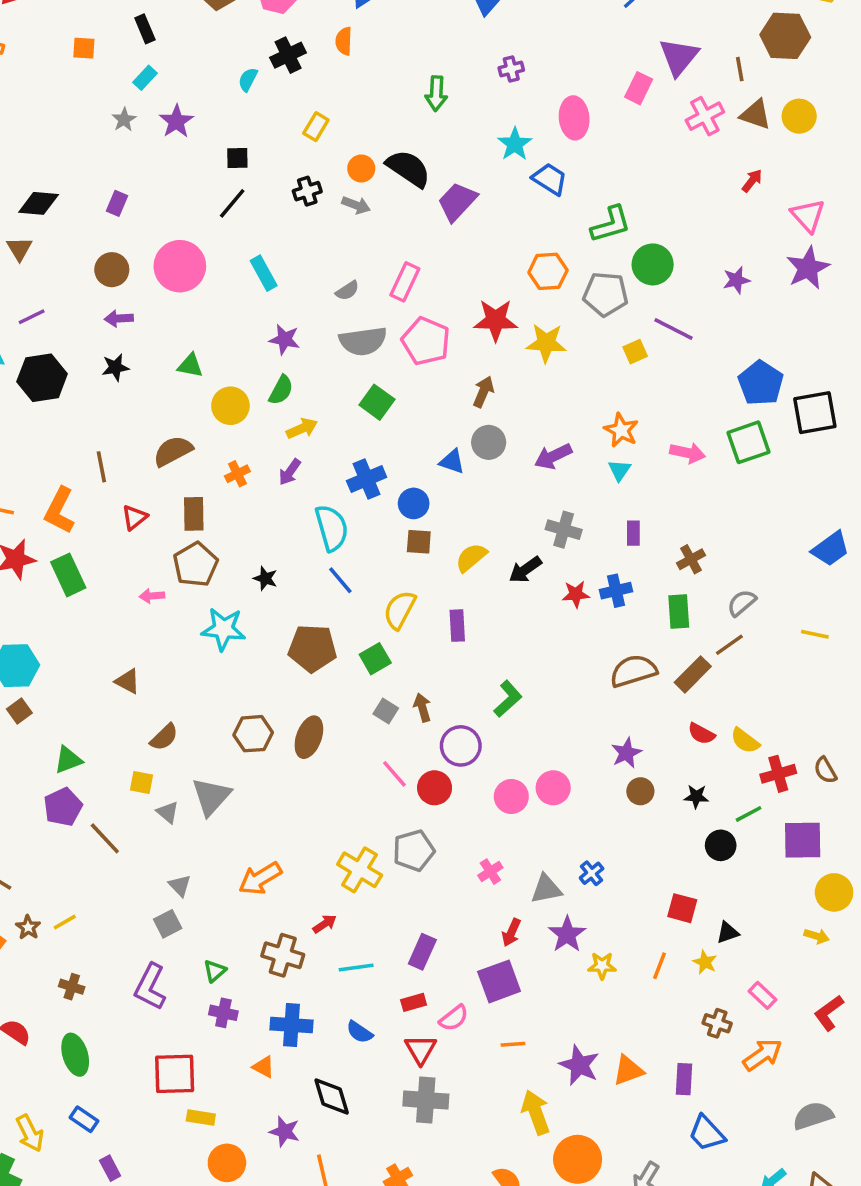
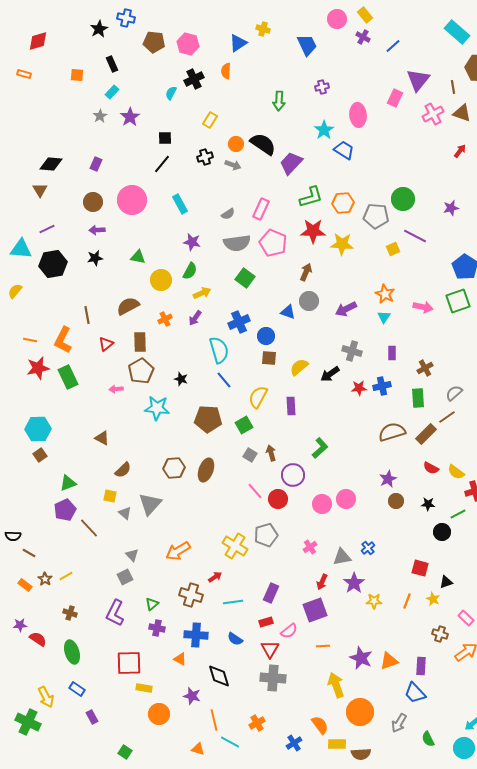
green L-shape: (611, 224) -> (311, 197), moved
blue trapezoid: (707, 1133) -> (415, 693), moved

